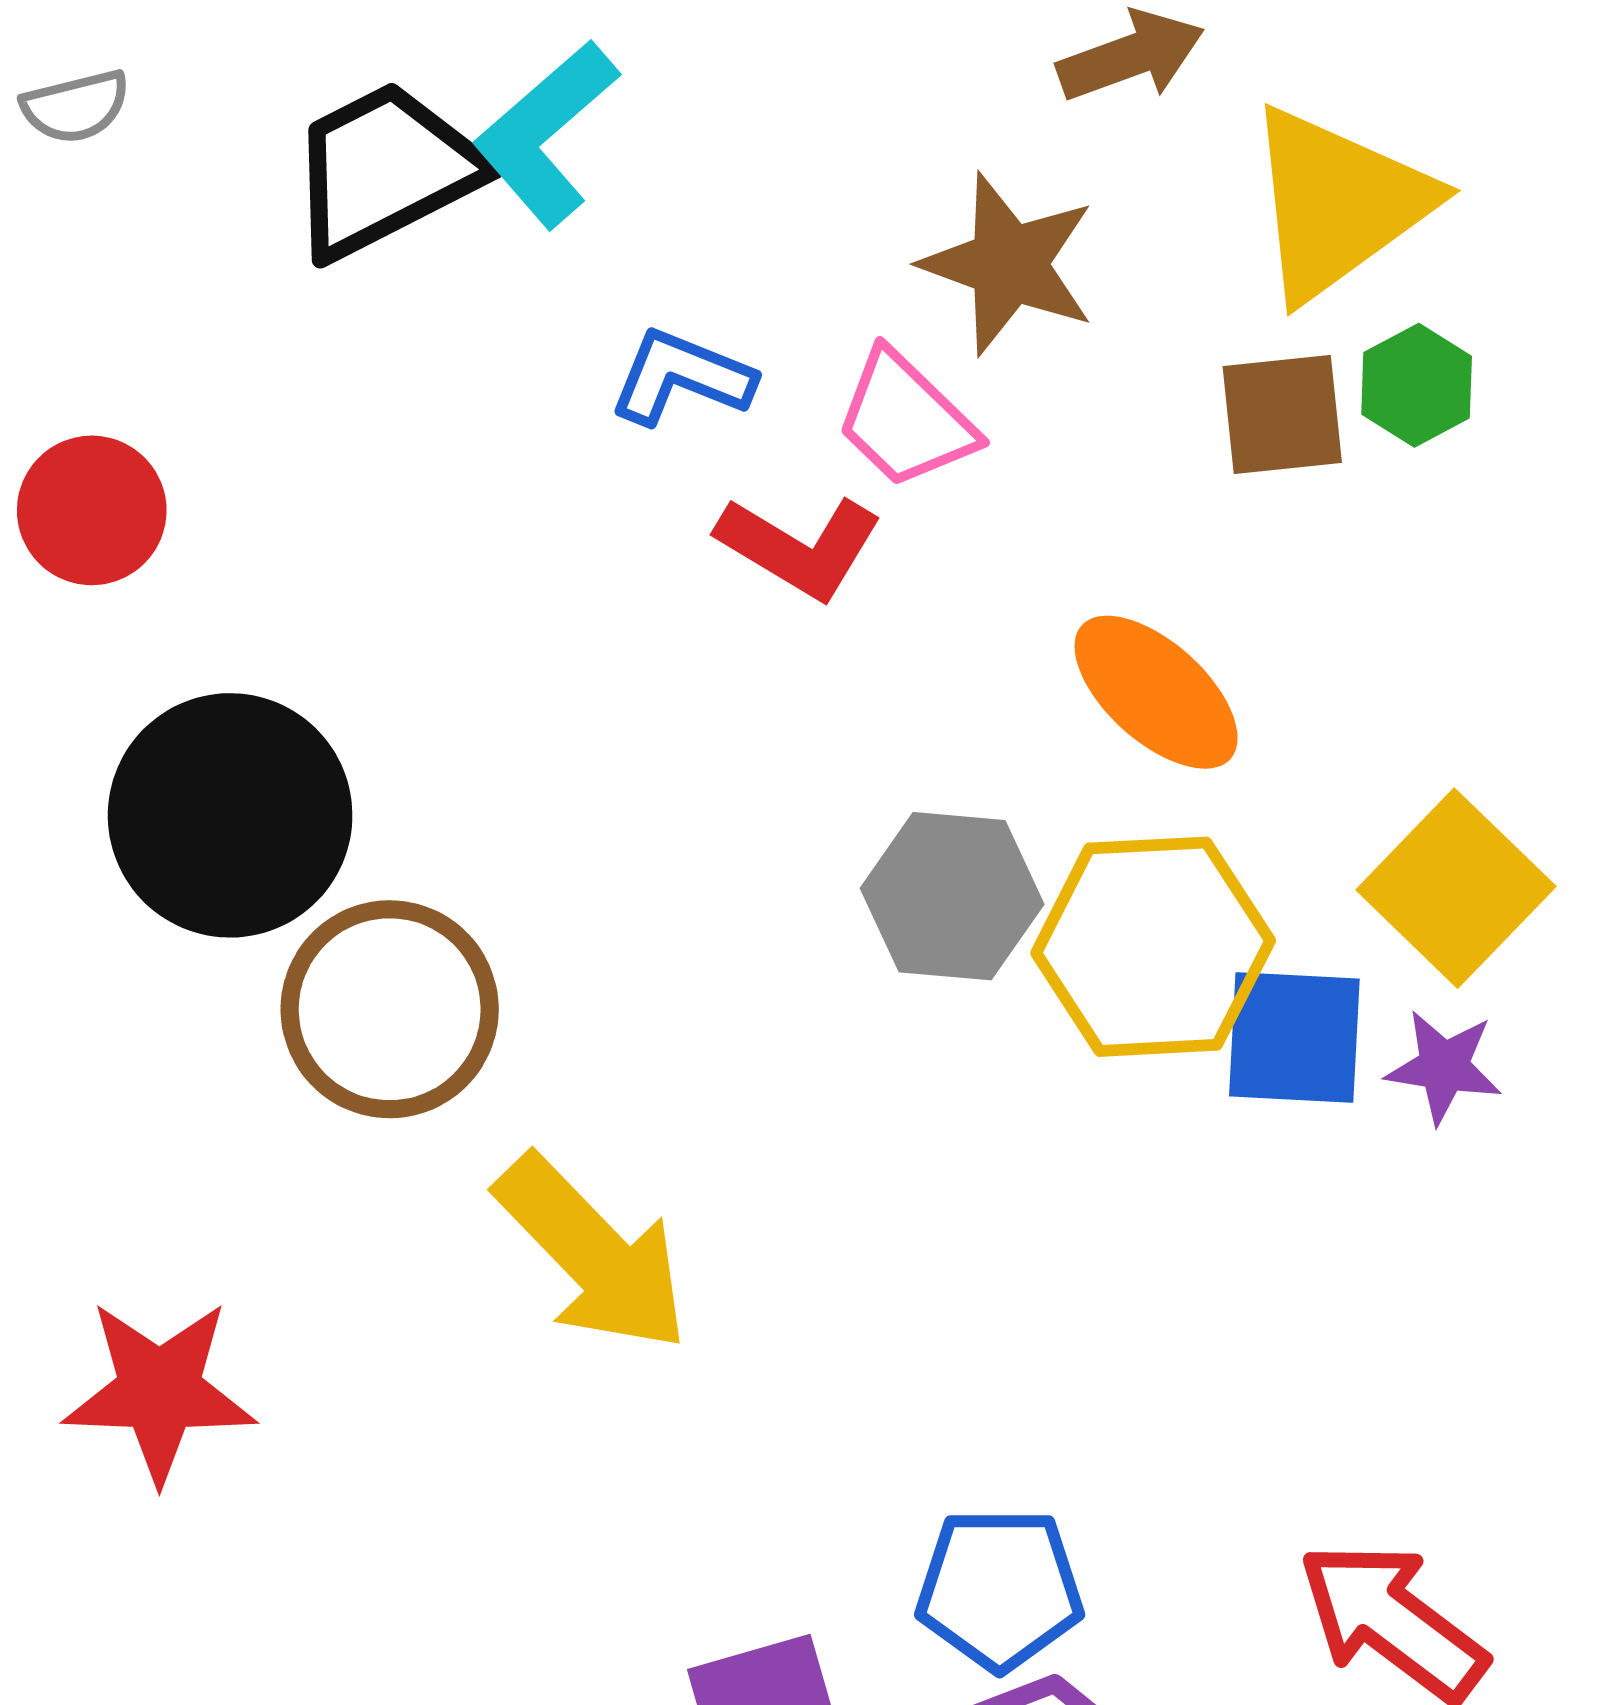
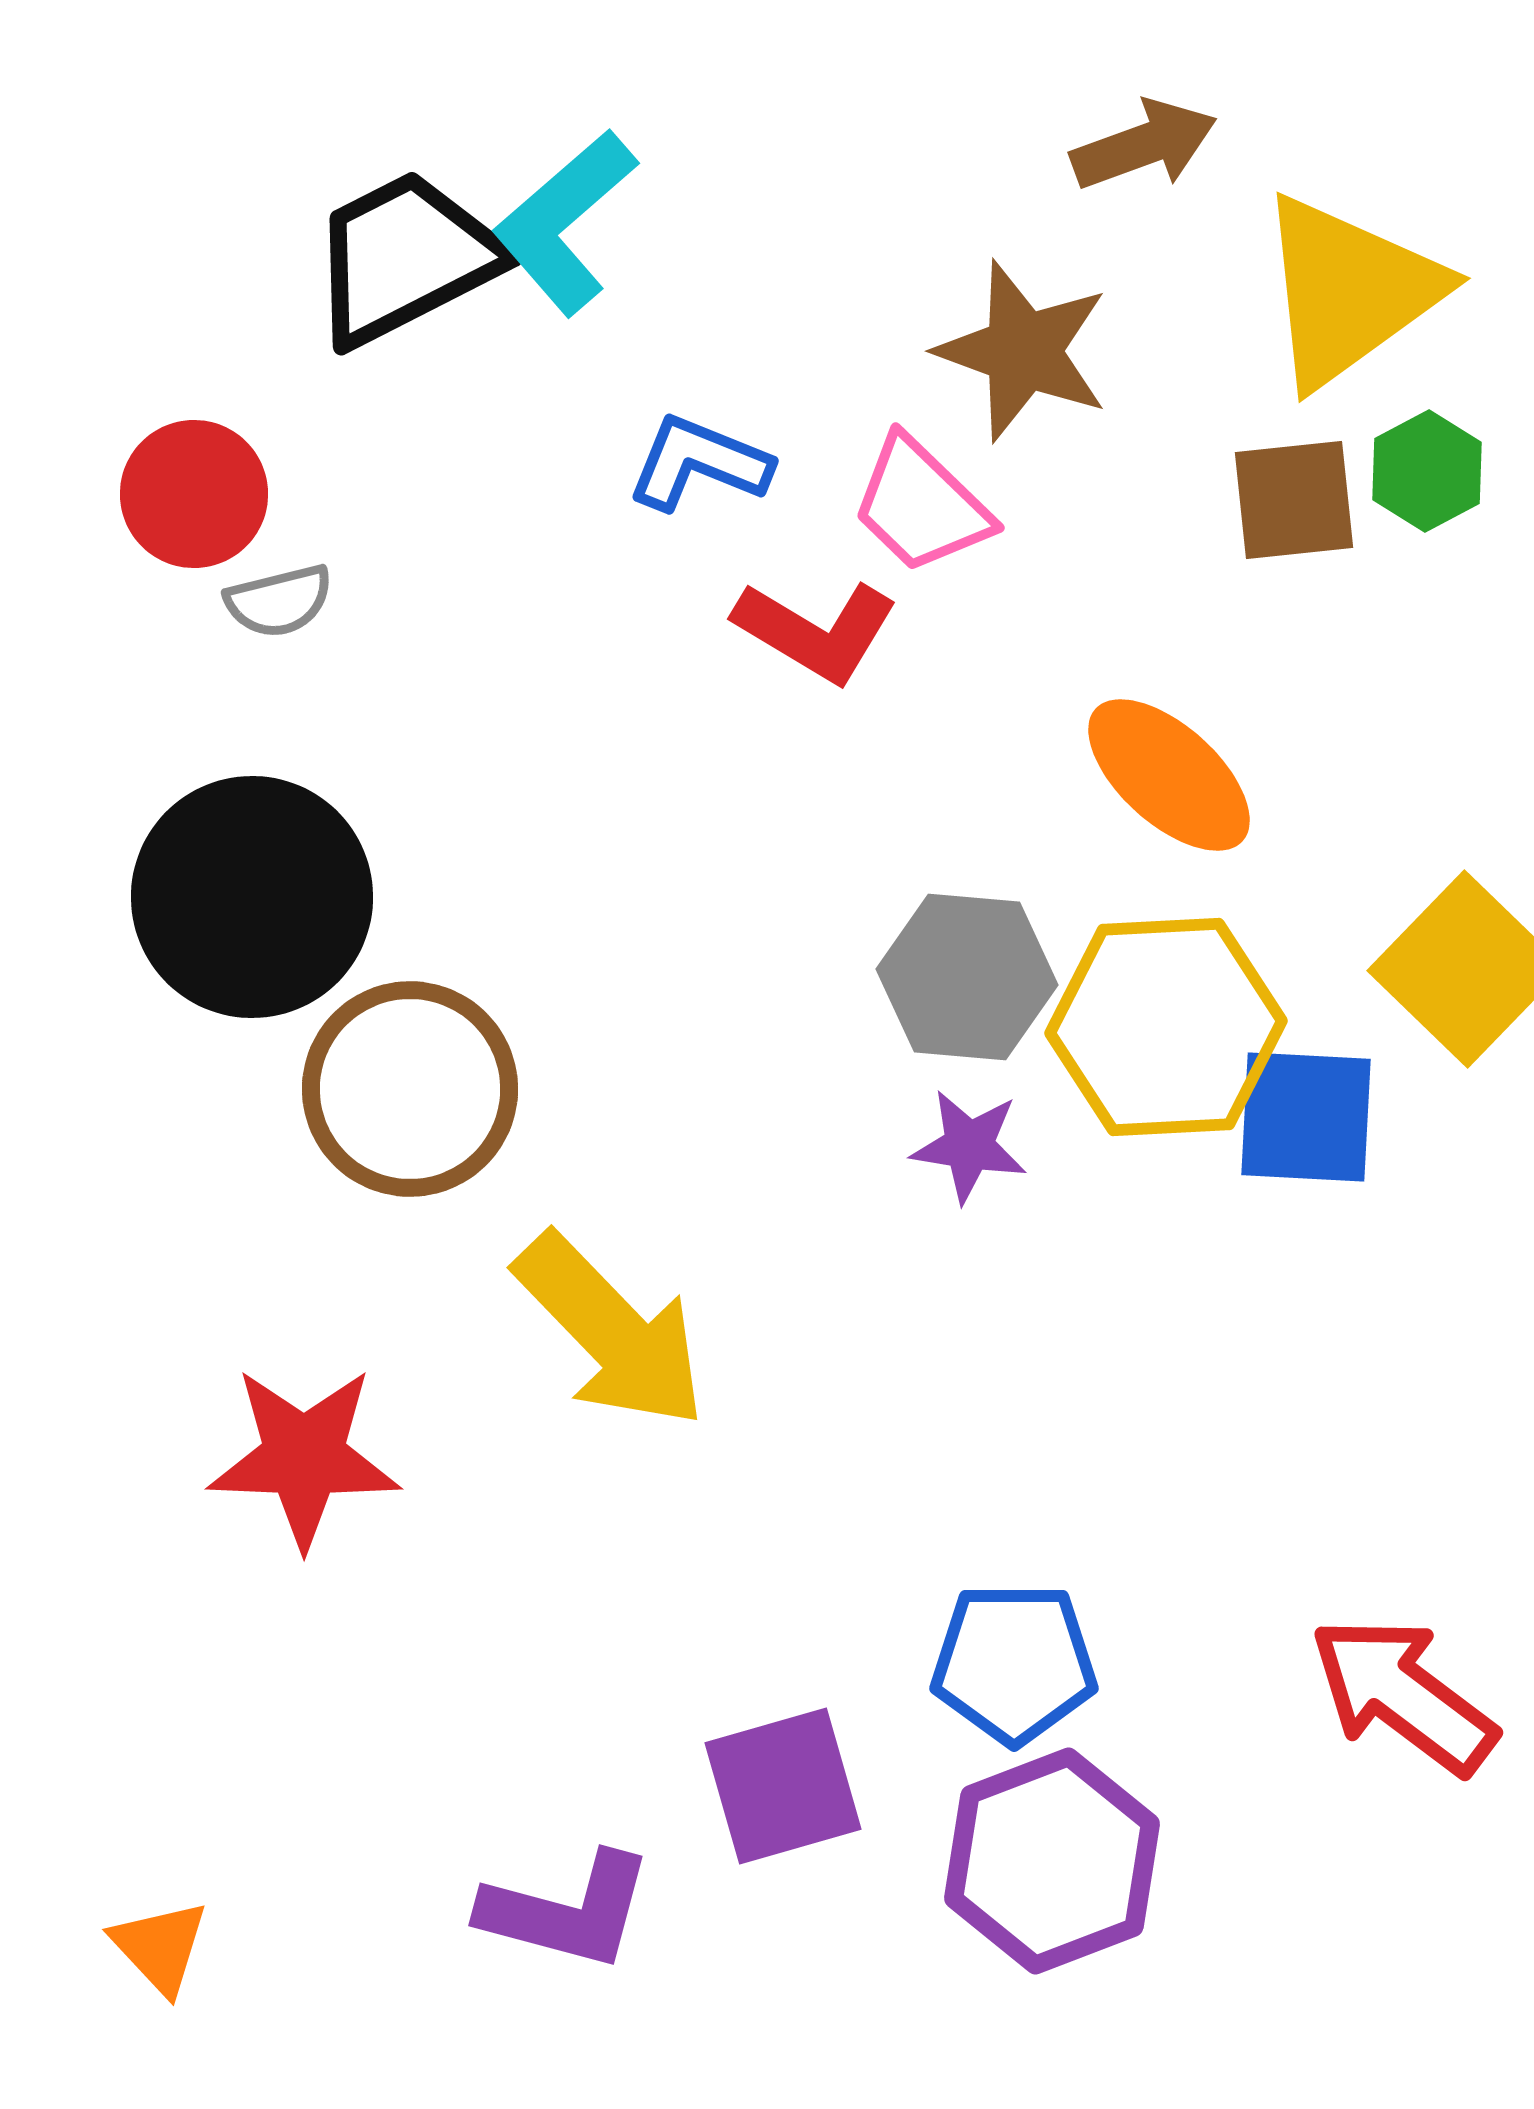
gray semicircle: (76, 106) -> (279, 601), moved
red circle: (92, 510) -> (194, 494), moved
purple star: (1444, 1067) -> (969, 1146), moved
red star: (159, 1391) -> (304, 1457), moved

